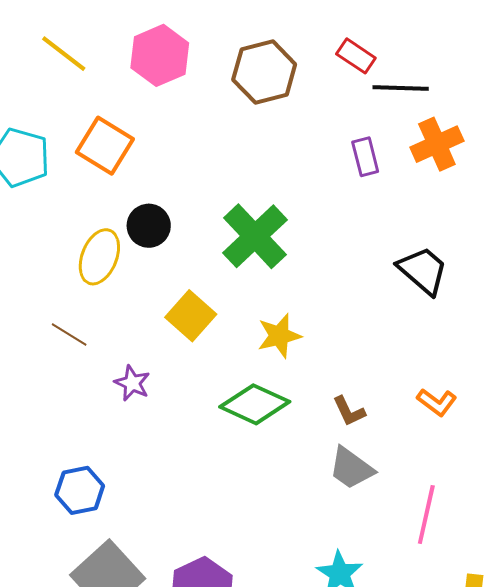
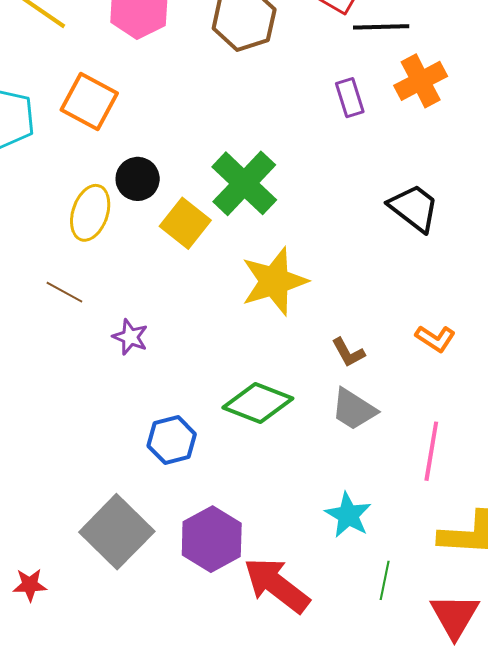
yellow square: (191, 316) -> (185, 223), moved
yellow star: (279, 336) -> (274, 281), size x1.5
green diamond: (255, 404) -> (258, 403), moved
blue hexagon: (80, 490) -> (172, 440), moved

